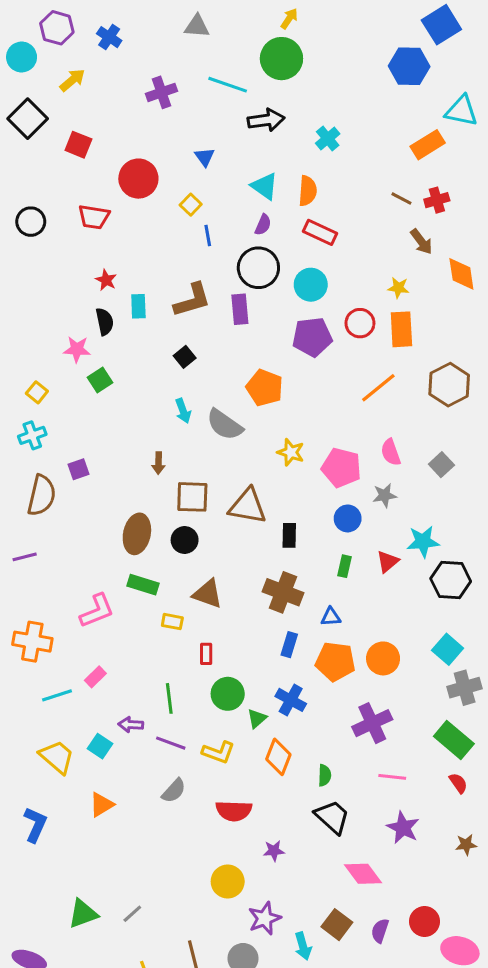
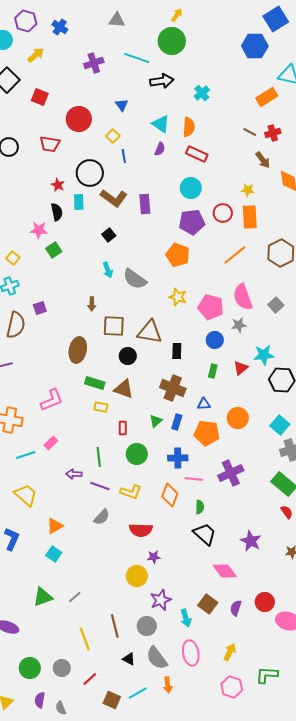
black circle: (258, 268) -> (90, 173), moved
brown L-shape: (192, 300) -> (114, 198), turned 52
orange pentagon: (265, 388) -> (178, 255), moved
pink semicircle: (391, 452) -> (243, 297), size x1.5
black circle: (185, 540) -> (128, 356), moved
green rectangle: (143, 585) -> (95, 383), moved
orange circle: (383, 658) -> (238, 418), moved
blue cross: (291, 700) -> (178, 458), turned -30
green triangle: (257, 718) -> (156, 421), moved
cyan square: (100, 746) -> (54, 554), moved
pink line: (392, 777) -> (194, 479), moved
purple star: (274, 851) -> (154, 557), moved

